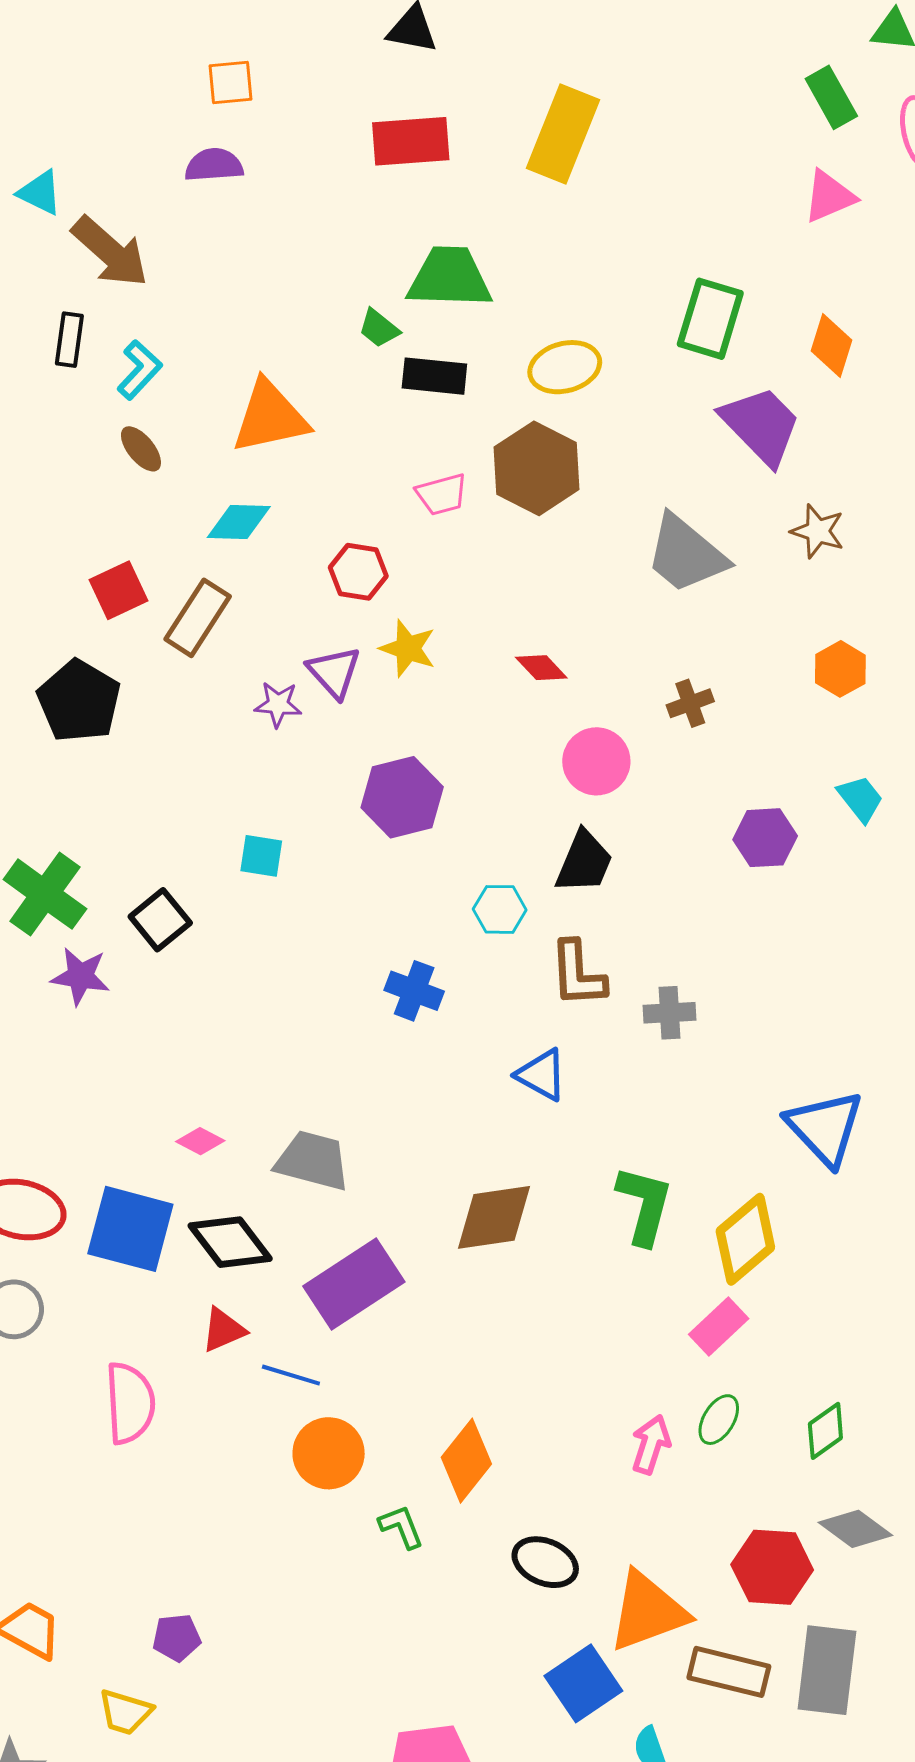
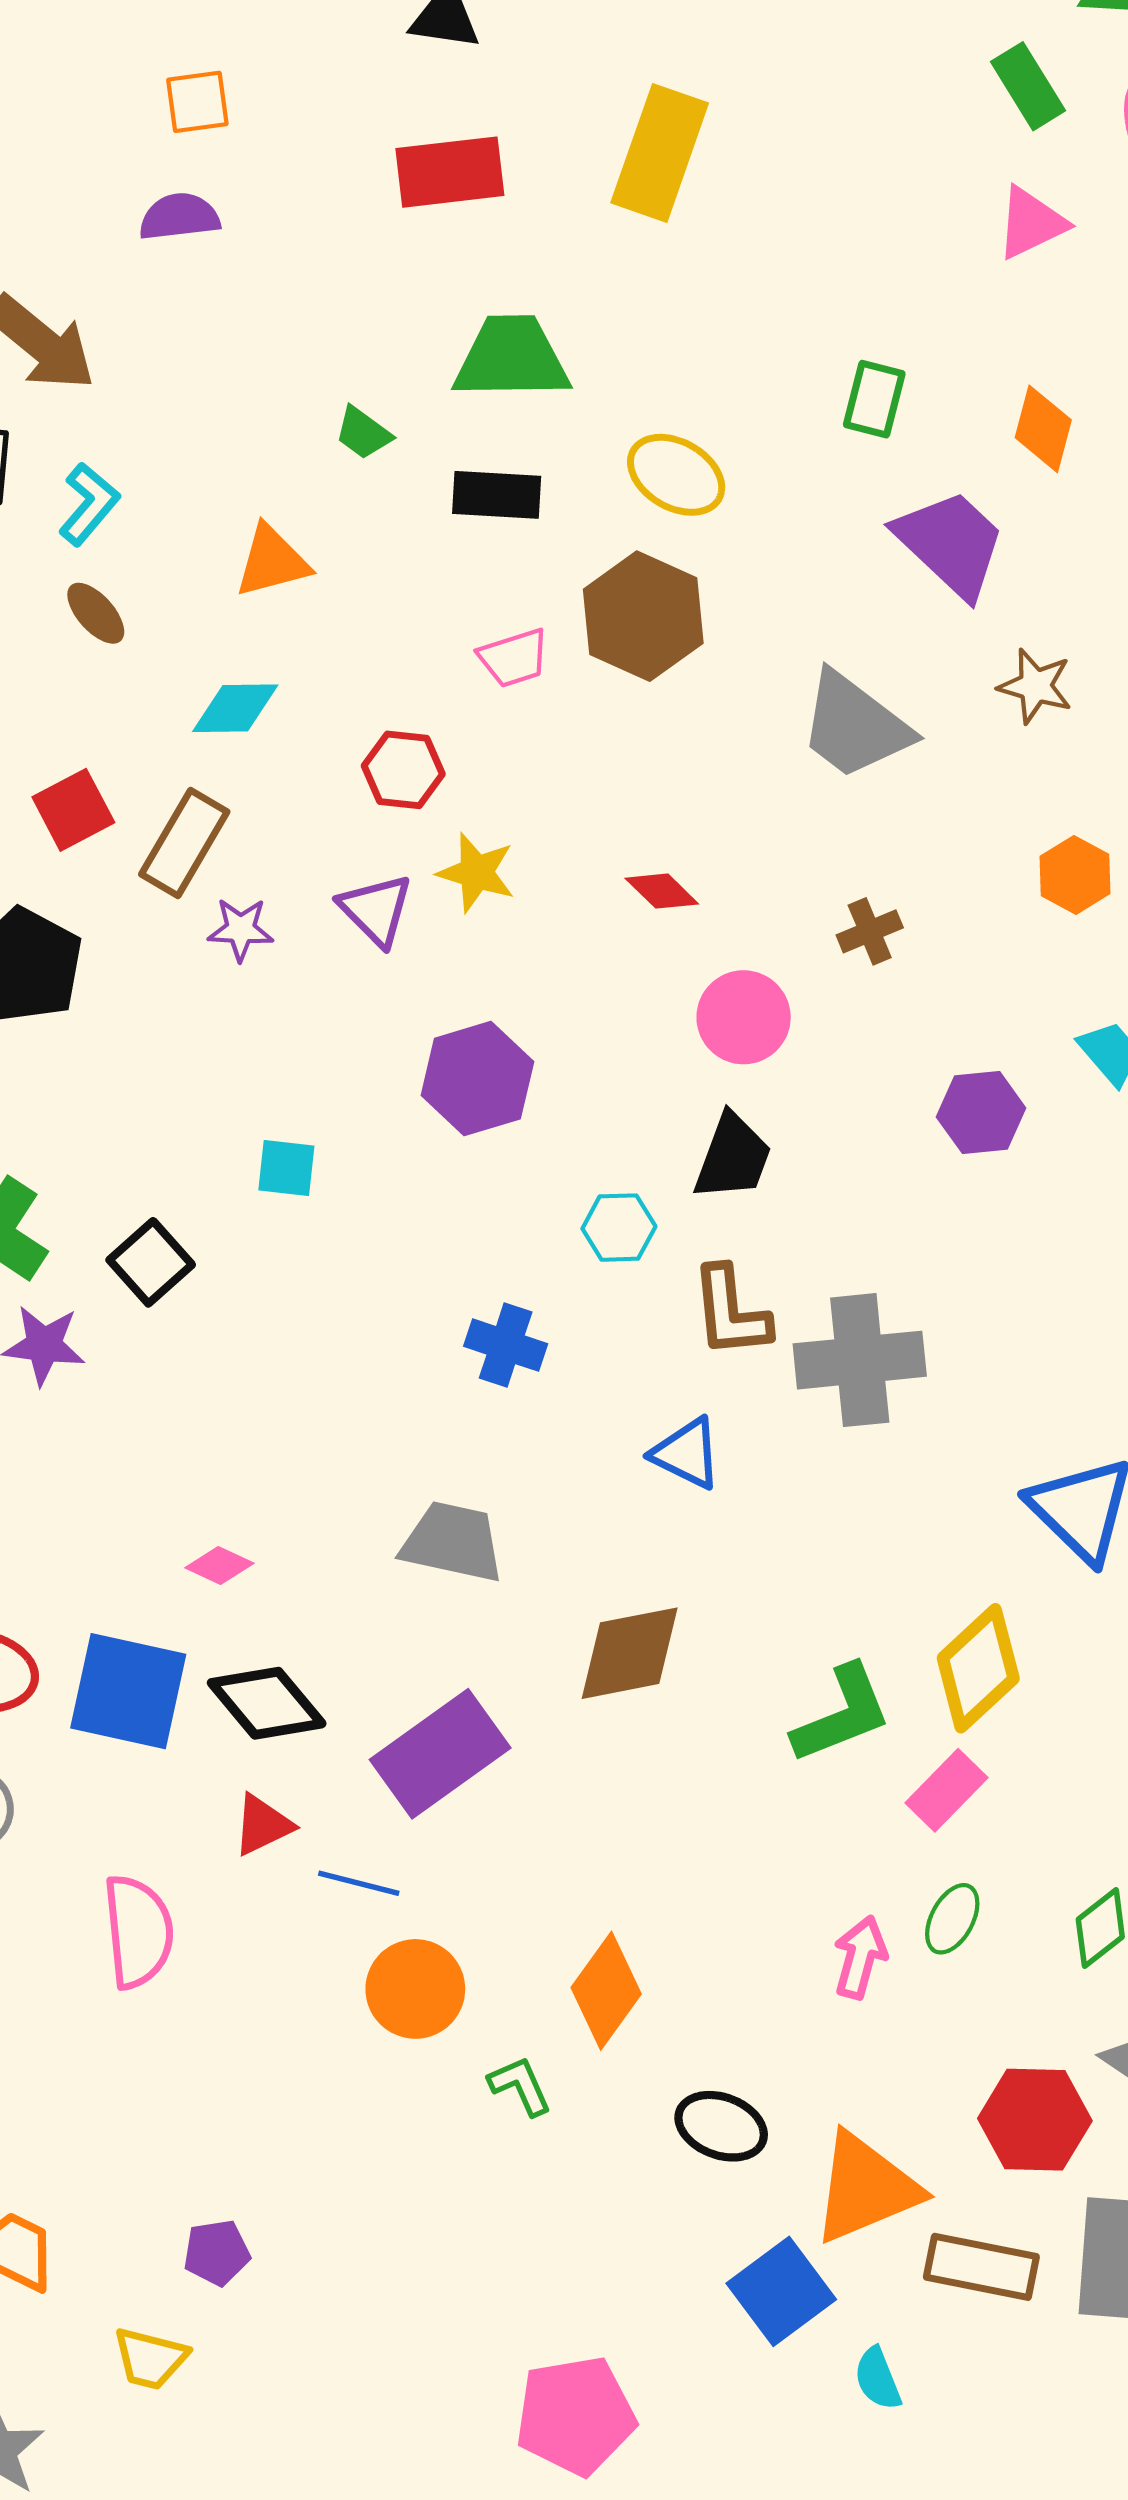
green rectangle: (710, 319) -> (874, 399), size x0.7
green trapezoid: (379, 328) -> (363, 433), moved
yellow ellipse: (565, 367) -> (676, 475), turned 48
orange triangle: (270, 417) -> (272, 561), size x0.7
purple star: (278, 704) -> (241, 929), moved
gray cross: (670, 1013) -> (860, 1360), size x1.8
gray trapezoid: (313, 1161) -> (453, 1542), moved
green L-shape: (644, 1205) -> (842, 1714), moved, turned 56

